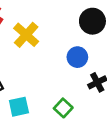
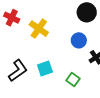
cyan square: (19, 107) -> (45, 69), moved

